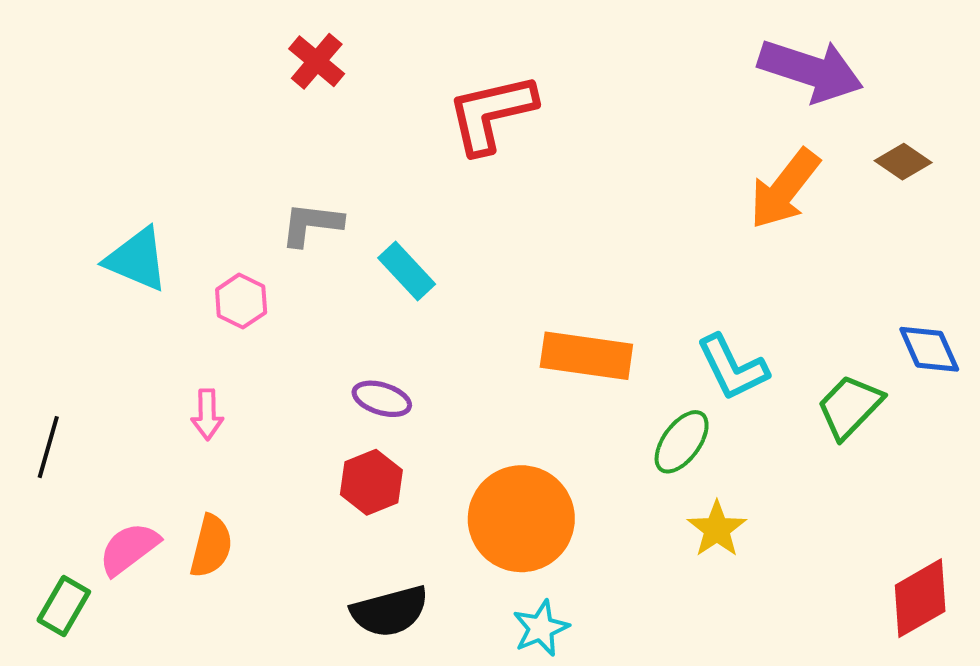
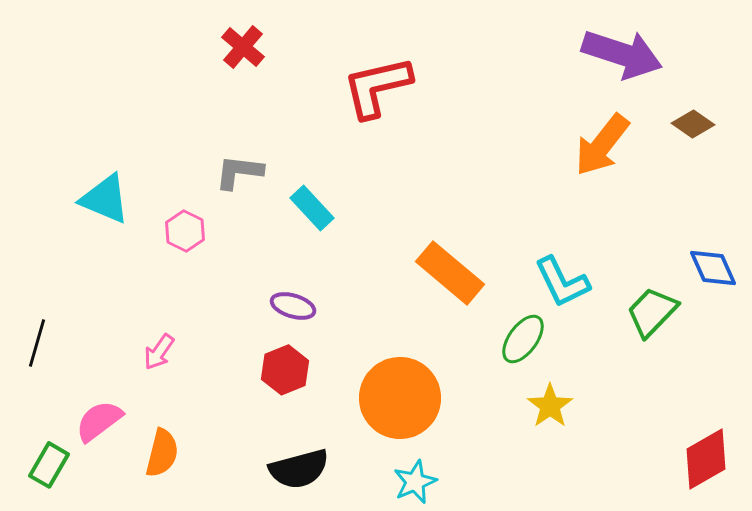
orange rectangle: (586, 356) -> (450, 273), turned 32
pink arrow: (207, 414) -> (159, 352), moved, turned 36
orange semicircle: (211, 546) -> (162, 453), moved

